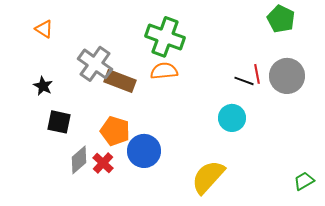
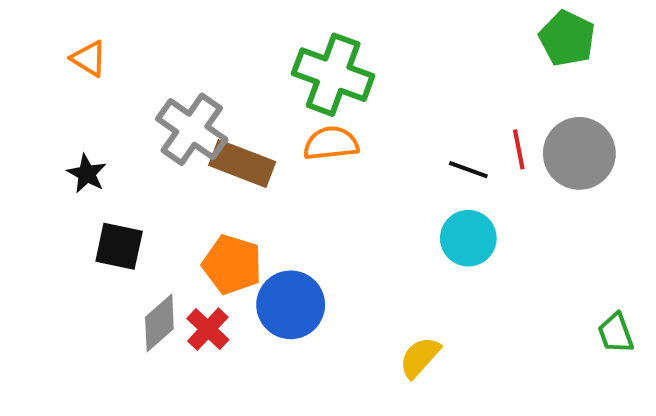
black line: (244, 81) -> (468, 170), moved
yellow semicircle: (208, 177) -> (420, 357), size x0.6
green trapezoid: (304, 181) -> (616, 333), moved, turned -80

